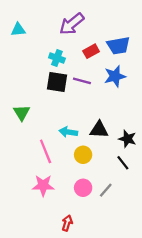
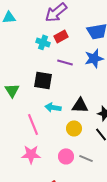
red rectangle: (91, 51) -> (61, 36), moved
black square: (57, 82) -> (43, 80), moved
yellow circle: (83, 155) -> (74, 128), moved
gray line: (106, 190) -> (86, 158), turned 72

